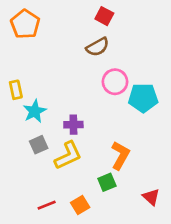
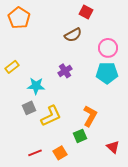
red square: (104, 16) -> (86, 12), moved
pink circle: (115, 82) -> (108, 48), moved
yellow rectangle: (16, 90) -> (12, 67), turned 64
cyan star: (35, 111) -> (36, 86), moved, turned 30
purple cross: (73, 125) -> (65, 71), moved, turned -32

